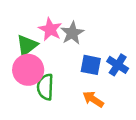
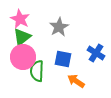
pink star: (50, 29) -> (20, 19), moved
blue square: (91, 65) -> (63, 59), moved

